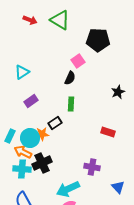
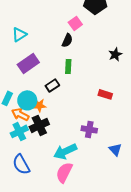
purple rectangle: (31, 101) -> (28, 63), size x1.5
orange star: (42, 134) -> (39, 105), moved
cyan cross: (22, 169) -> (19, 131), turned -30

